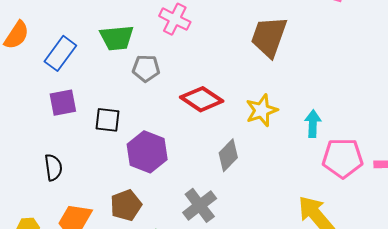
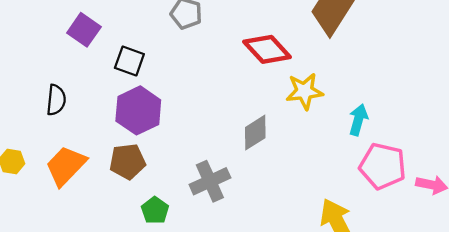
red diamond: (202, 99) -> (267, 49), moved
purple square: (63, 103) -> (84, 30), turned 32
purple hexagon: (147, 152) -> (138, 110), moved

